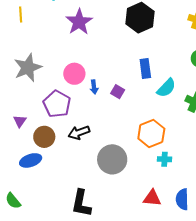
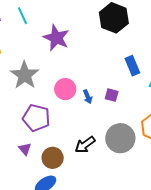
gray star: (28, 68) -> (25, 75), moved
purple pentagon: (57, 104) -> (36, 118), moved
gray circle: (112, 159) -> (120, 138), moved

